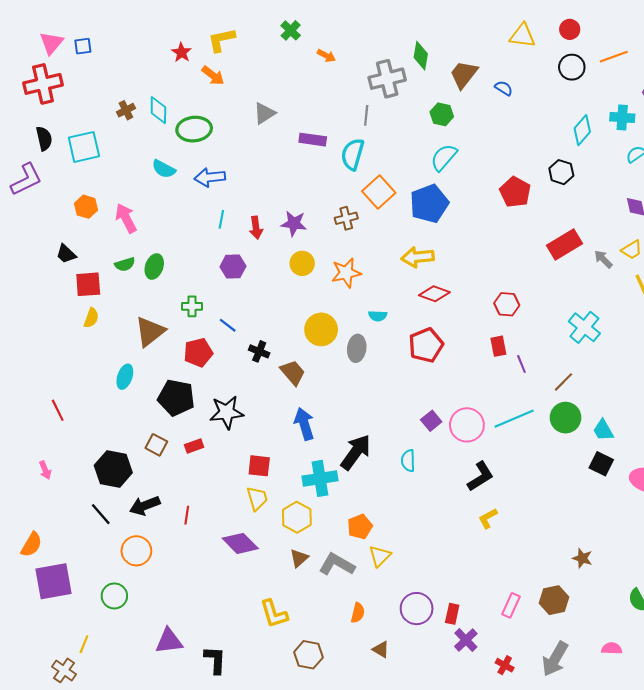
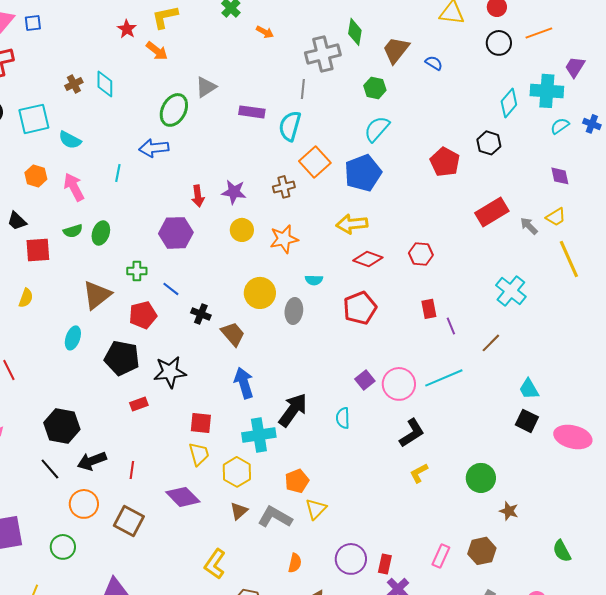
cyan cross: (622, 118) -> (547, 91), size x1.4
green ellipse: (194, 129) -> (174, 110), moved, turned -56
cyan semicircle: (164, 169) -> (70, 140), moved
cyan line: (221, 219) -> (118, 173), moved
purple hexagon: (233, 266) -> (176, 233), size x1.4
red hexagon: (507, 304) -> (421, 254), moved
yellow semicircle: (91, 318) -> (26, 298), moved
green circle: (566, 418) -> (481, 478), moved
brown square: (156, 445) -> (129, 521), moved, size x1.4
yellow L-shape: (274, 614) -> (215, 564), turned 52

